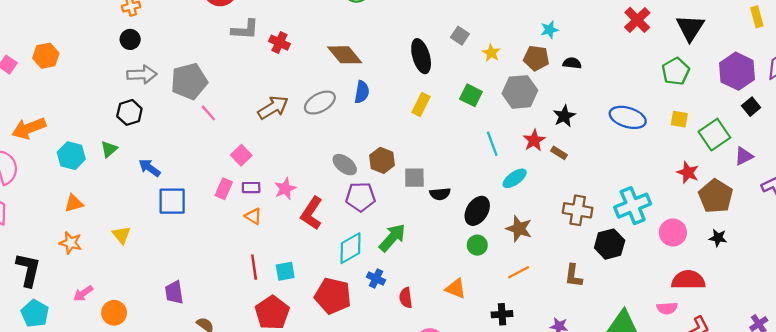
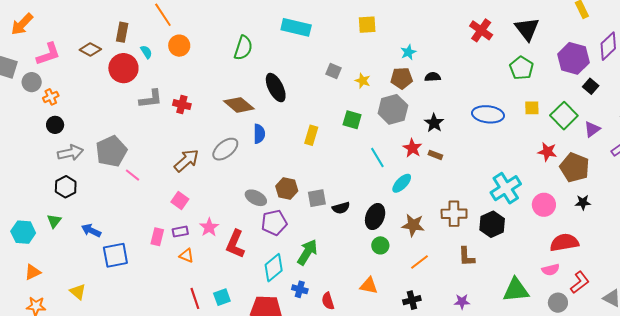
black ellipse: (421, 56) -> (276, 88), moved
pink square: (241, 155) -> (180, 201), moved
brown cross: (578, 210) -> (454, 214), moved

